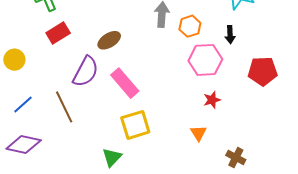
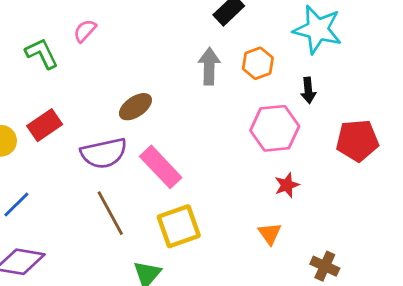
orange hexagon: (190, 26) -> (258, 63), moved
red rectangle: (58, 33) -> (45, 125), moved
purple semicircle: (86, 72) -> (104, 153), turned 52
brown line: (64, 107) -> (110, 213), moved

